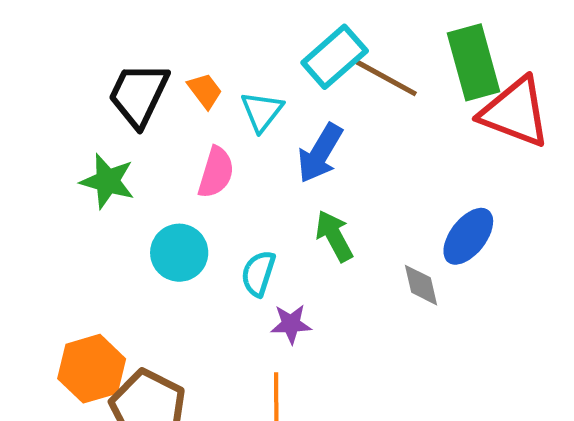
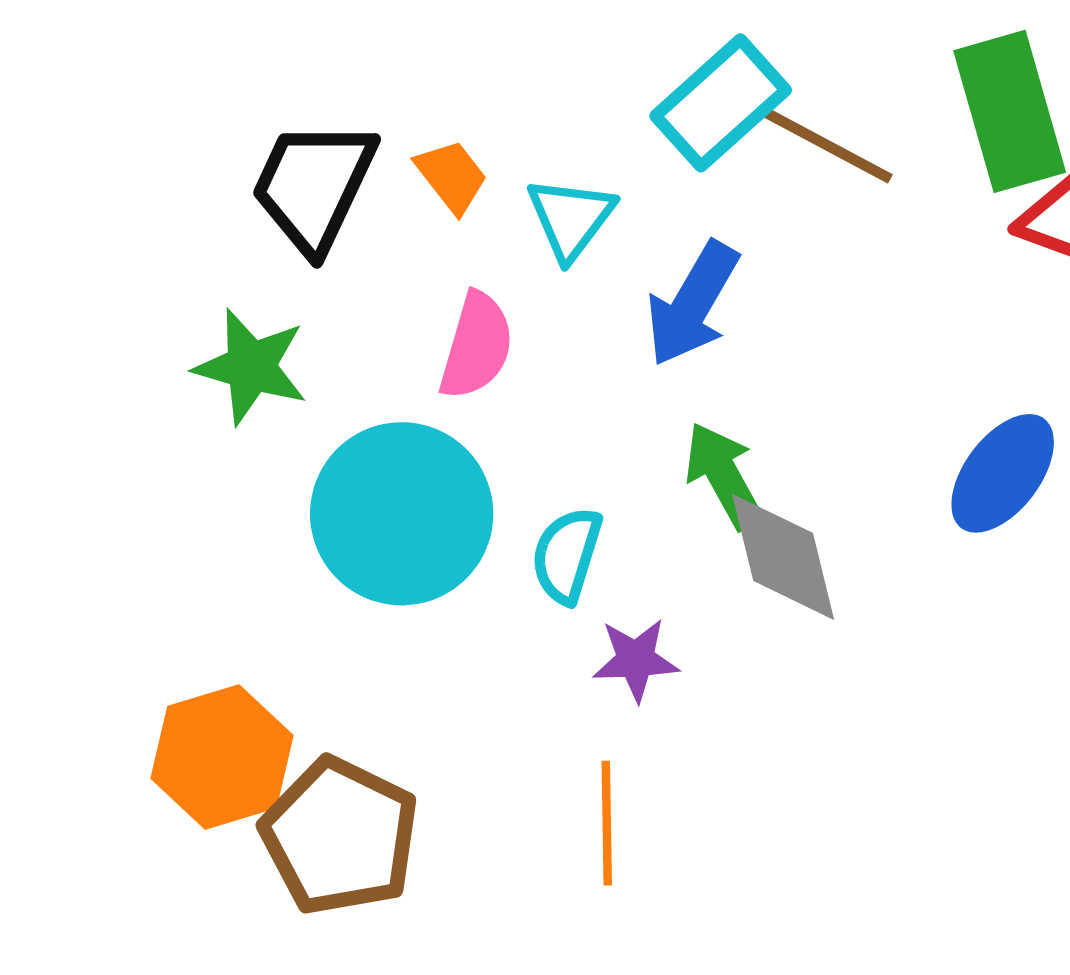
cyan circle: (179, 253) -> (402, 514), size x1.5
gray diamond: (421, 285) -> (783, 557), moved, size x1.5

